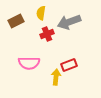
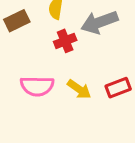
red rectangle: (69, 65) -> (118, 88), moved
yellow arrow: (56, 77) -> (79, 89), moved, turned 119

